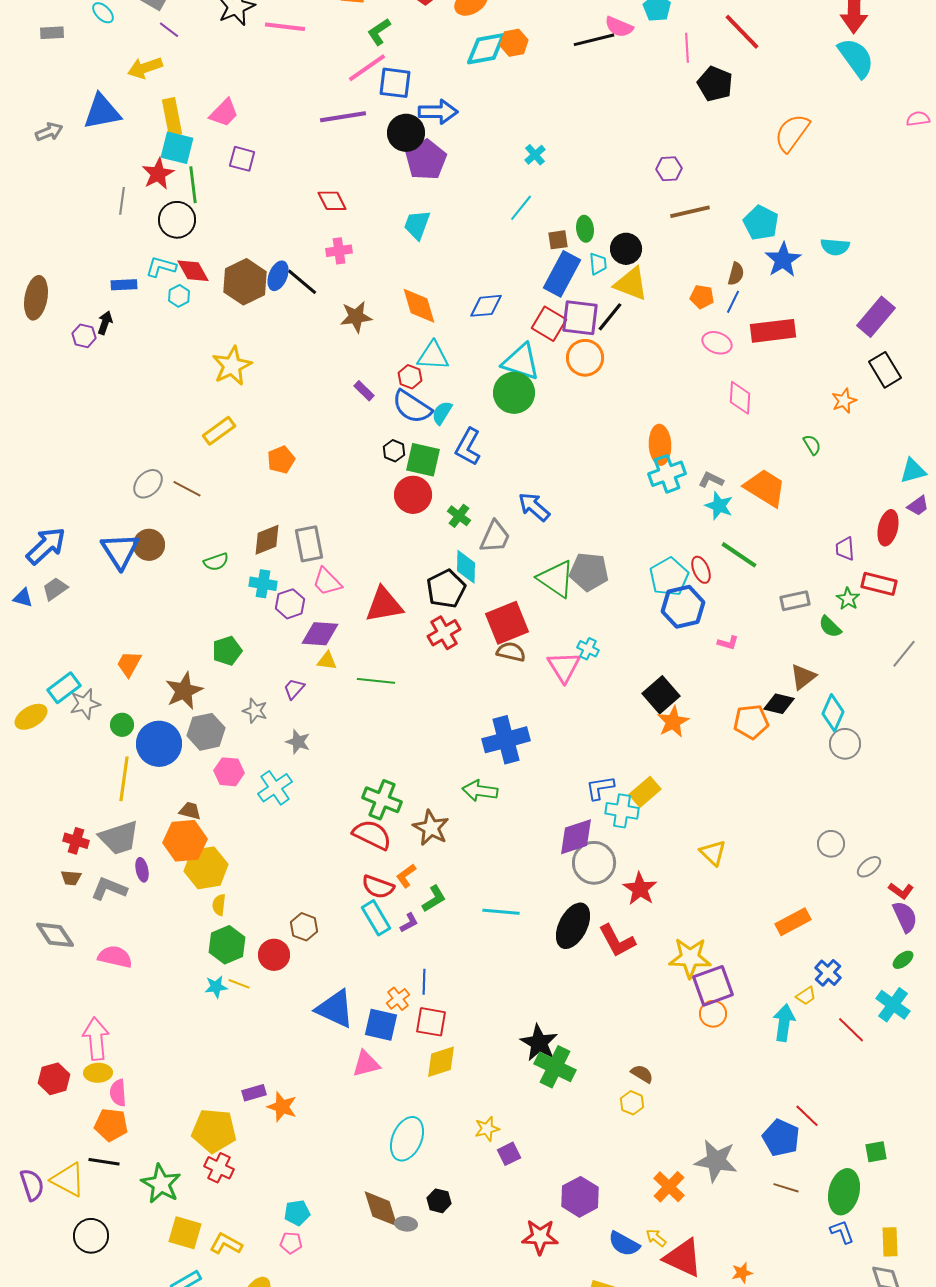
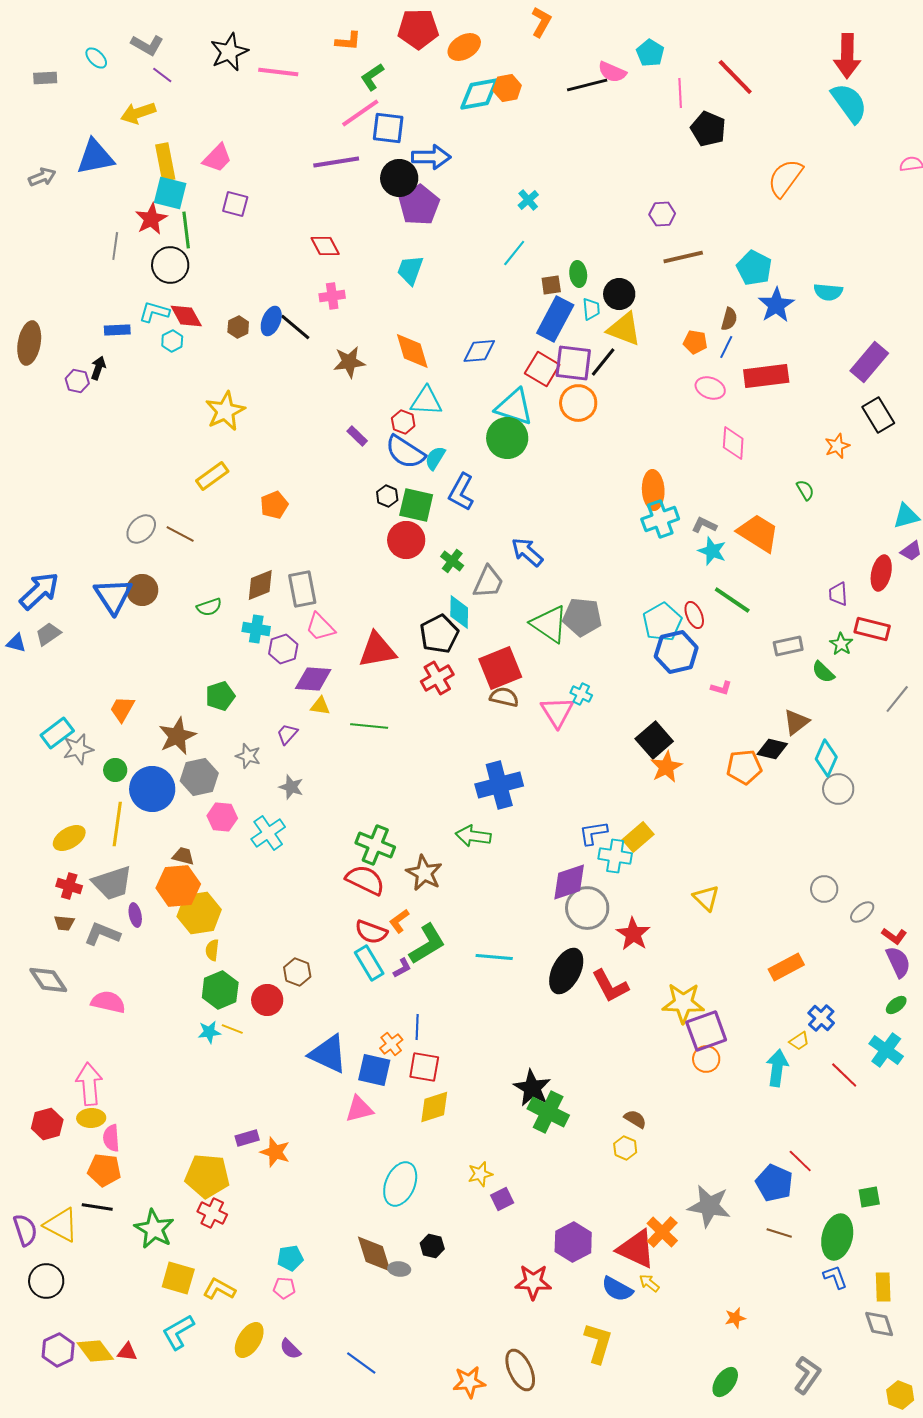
brown hexagon: (245, 282) -> (238, 327), size x0.5
yellow ellipse: (31, 717) -> (69, 838), moved
green L-shape: (434, 899) -> (427, 944), size x1.5
black circle: (91, 1236) -> (46, 1281), moved
red triangle: (683, 1258) -> (636, 1249), moved

